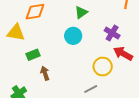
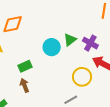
green triangle: (81, 12) -> (70, 40), moved
green rectangle: (33, 55) -> (25, 66), moved

